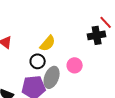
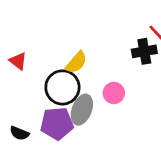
black circle: (38, 61) -> (62, 87), size x1.6

